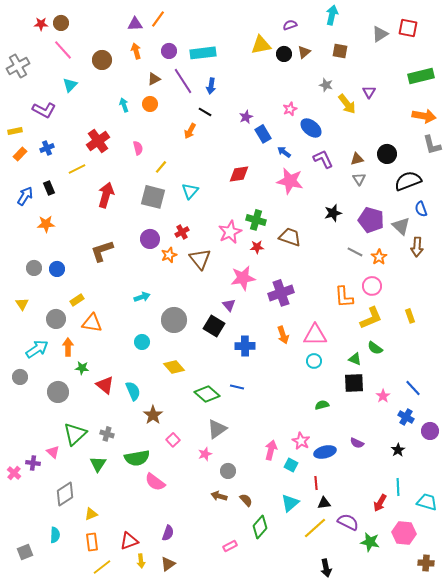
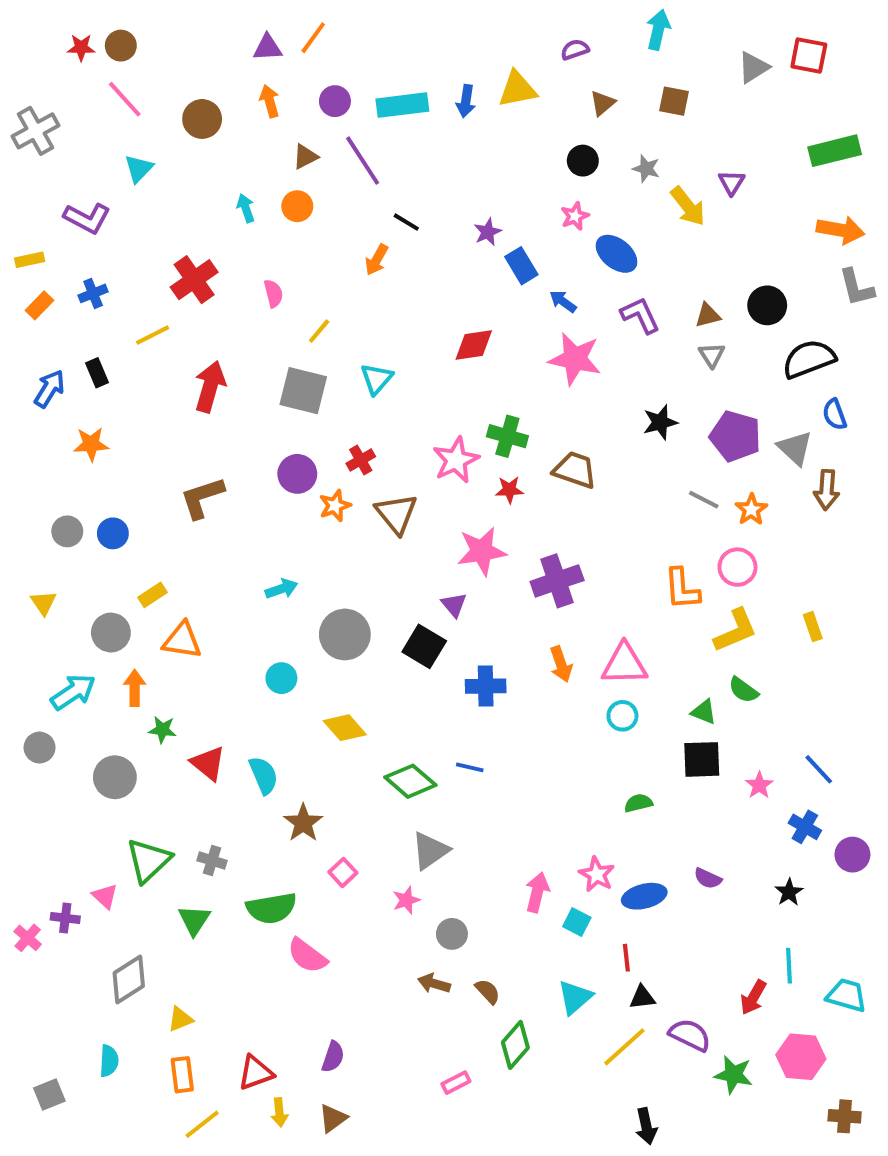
black circle: (284, 54) -> (583, 161), moved
blue arrow: (211, 86) -> (466, 101), moved

